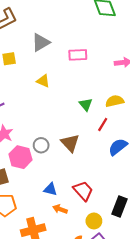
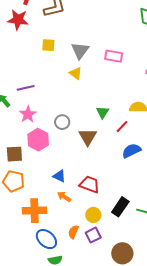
gray triangle: (41, 42) -> (80, 51), moved, turned -36
green triangle: (86, 104) -> (102, 112), moved
gray circle: (41, 145) -> (62, 122), moved
red trapezoid: (83, 191) -> (90, 184), turned -40

